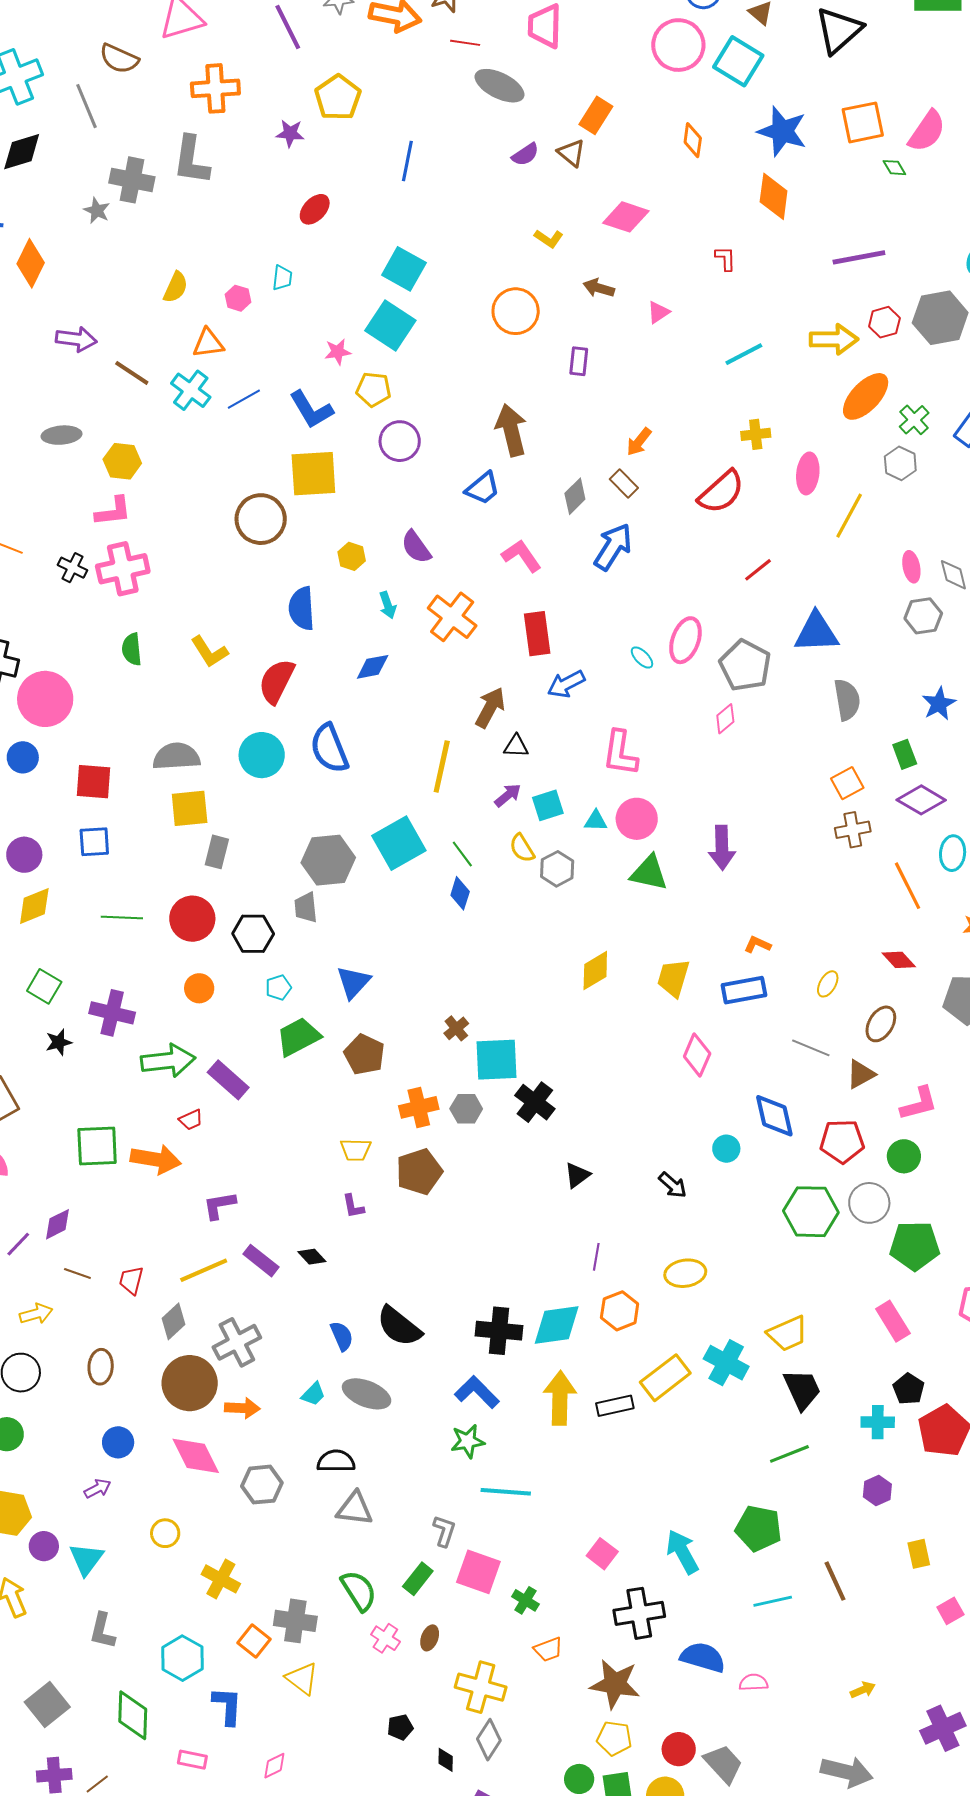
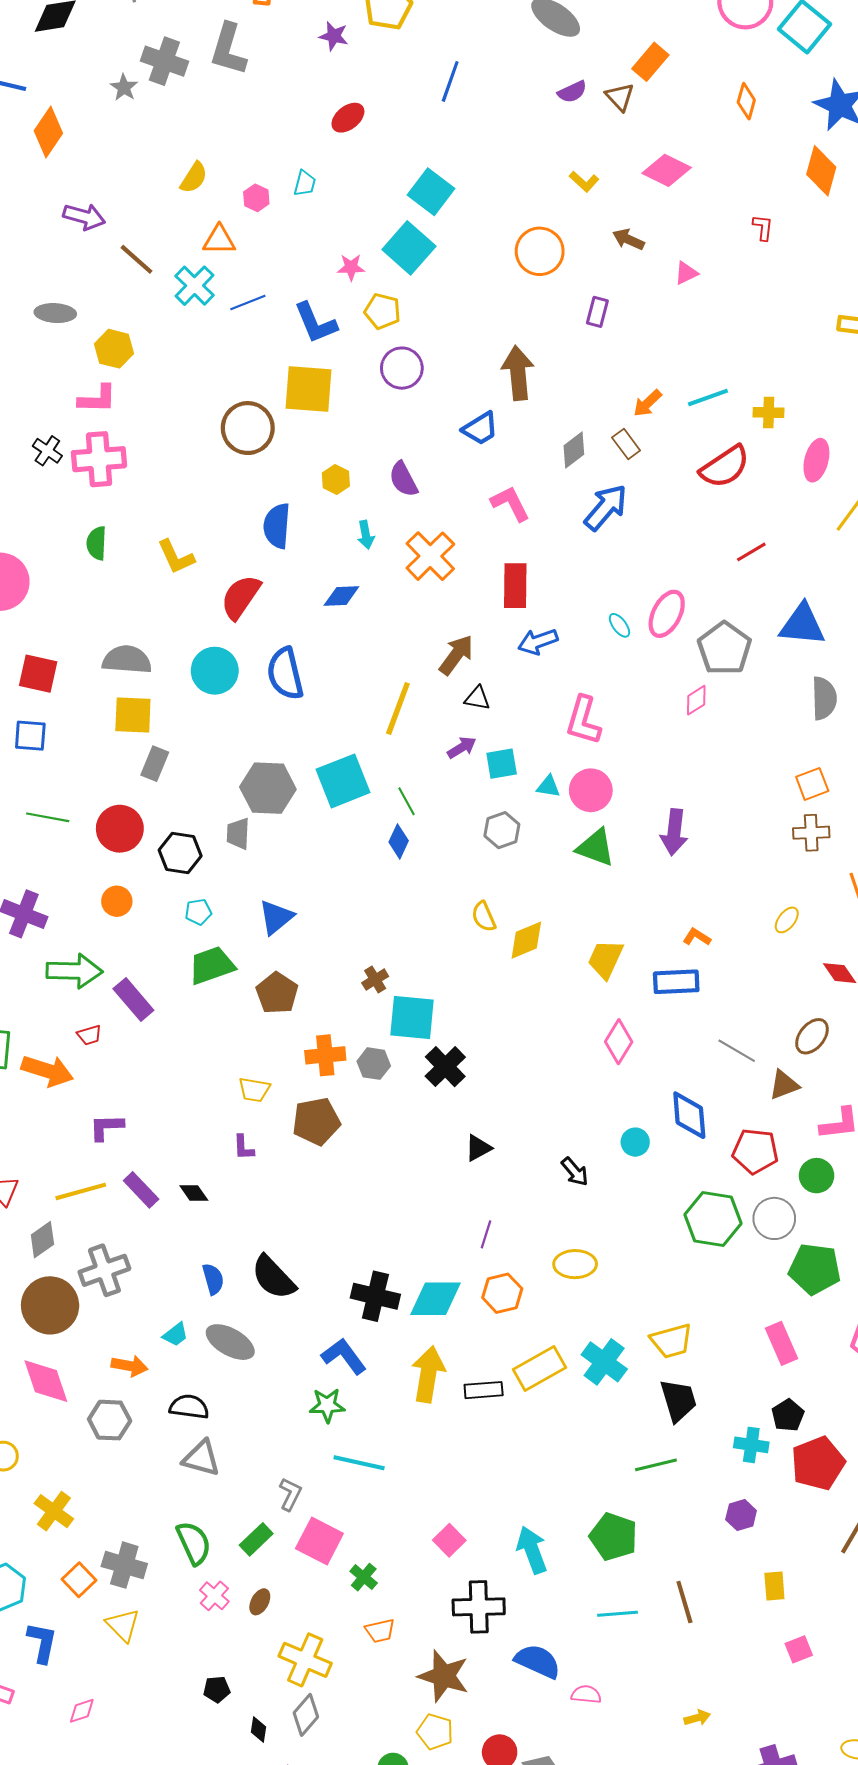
cyan line: (744, 354) -> (708, 397), moved
yellow semicircle: (522, 848) -> (484, 917), moved
yellow ellipse: (828, 984) -> (787, 920), moved
orange arrow: (242, 1408) -> (130, 1366), moved

